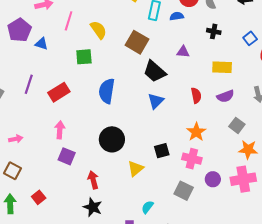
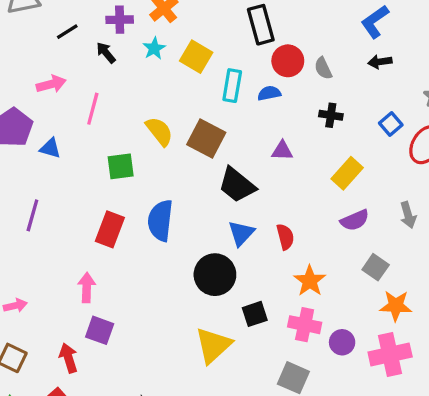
yellow semicircle: (98, 30) -> (159, 131), moved
yellow rectangle: (222, 67) -> (347, 173), turned -48
red rectangle: (59, 92) -> (110, 229), moved, turned -35
red semicircle: (196, 95) -> (285, 237), moved
black circle: (112, 139) -> (215, 275), moved
yellow triangle: (136, 169) -> (213, 345), size x1.4
purple circle: (213, 179) -> (342, 342), moved
red arrow: (93, 180) -> (68, 358), moved

